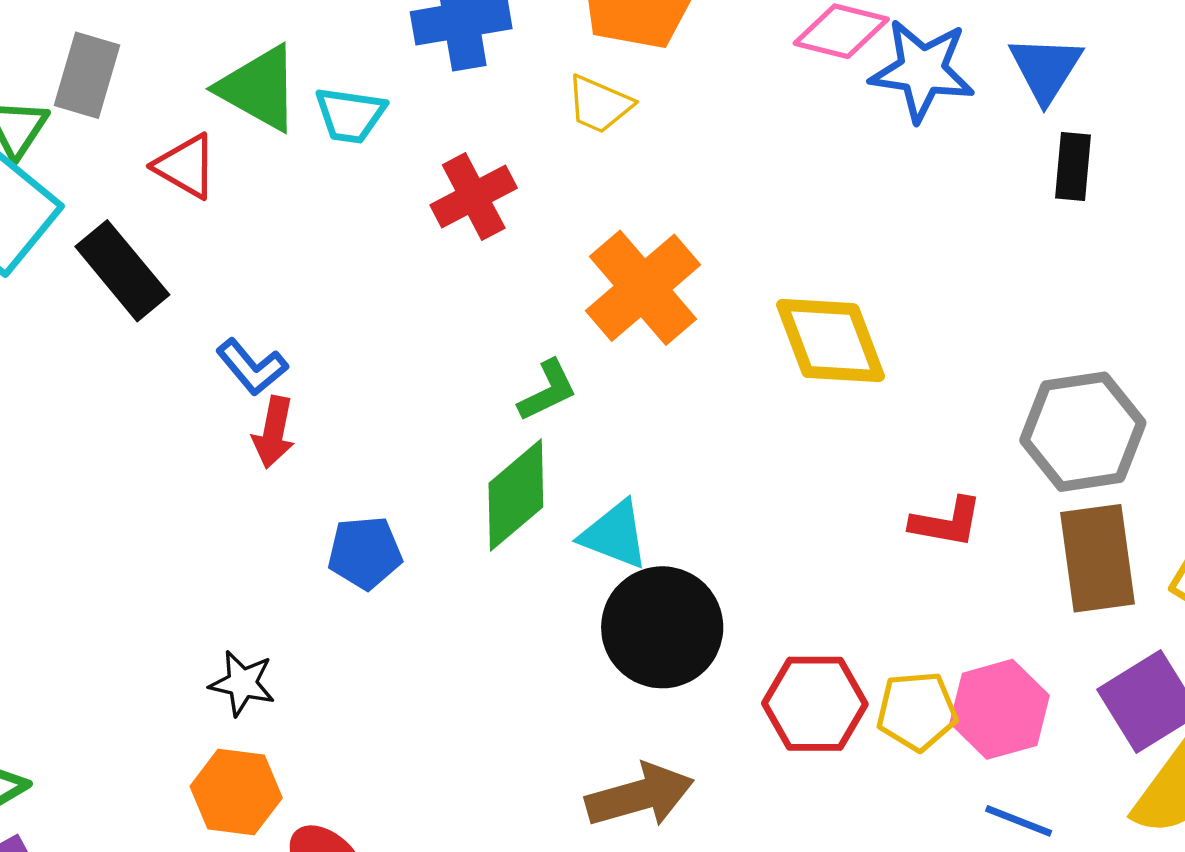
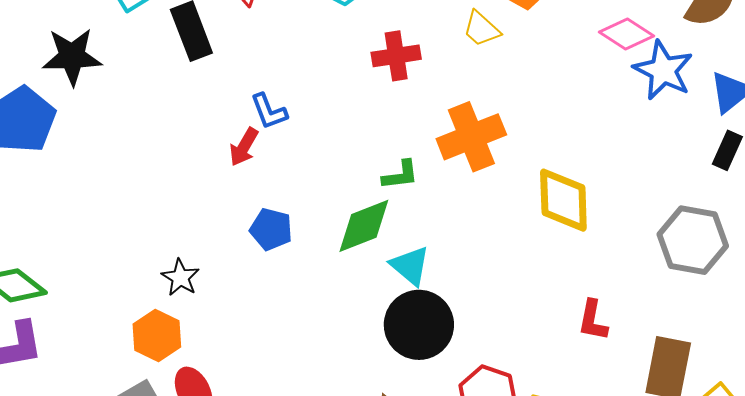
blue L-shape: (252, 367) -> (269, 111), moved
gray hexagon: (1083, 432) -> (693, 240), moved
red L-shape: (946, 522) -> (593, 320), turned 72

